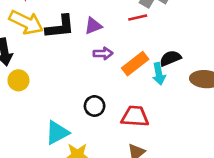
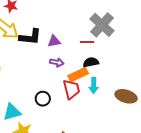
black semicircle: (170, 58) -> (91, 62), moved
red trapezoid: (135, 116) -> (71, 89), moved, turned 60

